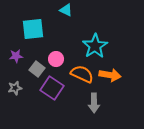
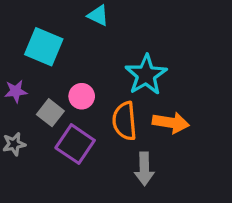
cyan square: (33, 29) -> (44, 47), turned 30
orange semicircle: (82, 74) -> (125, 121), turned -120

